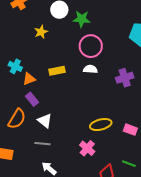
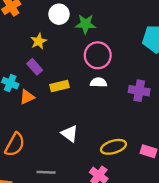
purple cross: (125, 78) -> (139, 91), turned 30
purple rectangle: (32, 99) -> (35, 67), moved
white triangle: (45, 121) -> (70, 134), moved

